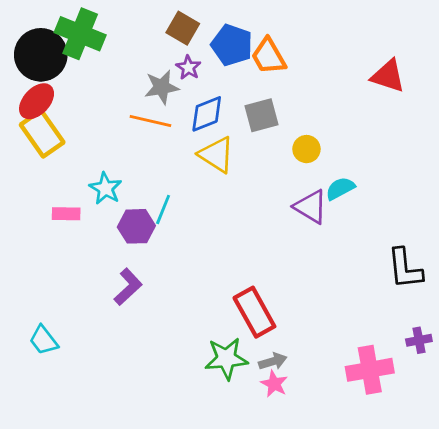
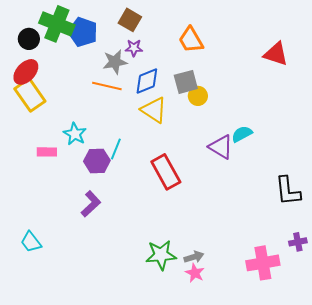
blue pentagon: (232, 45) -> (83, 32), moved
black circle: (41, 55) -> (29, 39), size x0.6
purple star: (188, 67) -> (134, 48), turned -30
yellow circle: (306, 149) -> (198, 96), moved
red rectangle: (254, 312) -> (166, 172), moved

